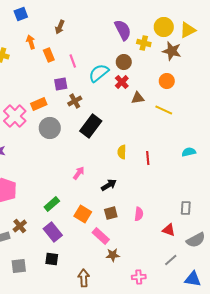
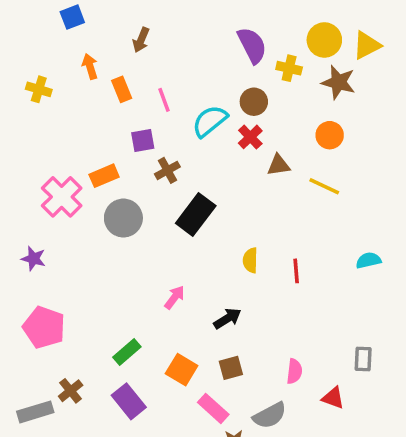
pink semicircle: (139, 214) -> (294, 371), moved
gray semicircle: (196, 240) -> (270, 415), moved

